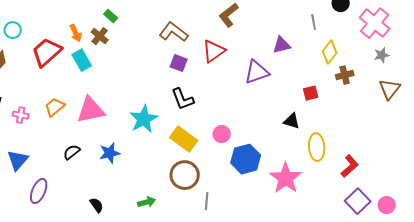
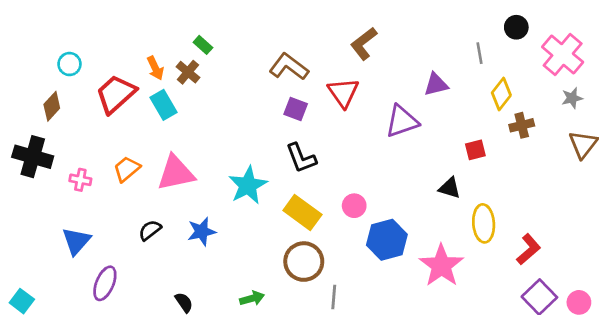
red triangle: (214, 51) -> (343, 93), turned -30

